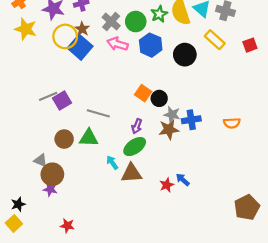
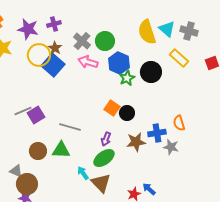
green star: (159, 14) -> (127, 78), moved
gray star: (172, 114) -> (171, 147), moved
orange semicircle: (232, 123) -> (179, 123), moved, turned 77
brown triangle: (131, 173) -> (101, 183), turned 50

